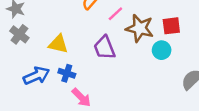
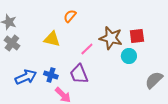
pink line: (115, 14) -> (87, 49), moved
yellow triangle: (58, 44) -> (52, 39), moved
purple trapezoid: (104, 48) -> (79, 74), moved

